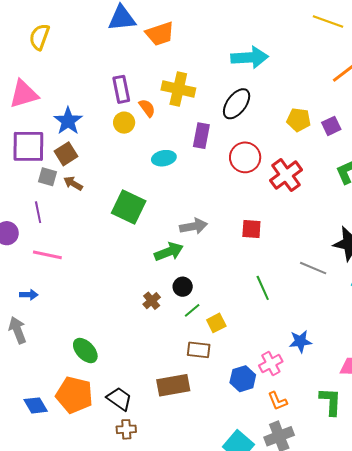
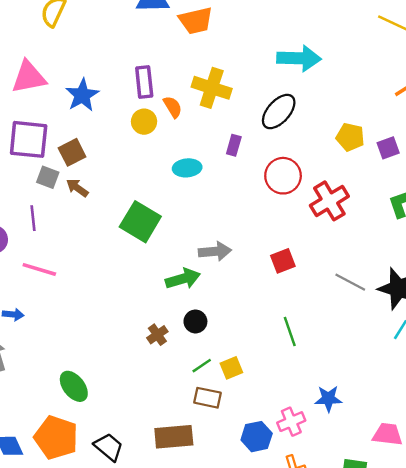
blue star: (68, 121) -> (82, 95), moved
purple rectangle: (201, 136) -> (234, 145), size x0.7
red square: (251, 229) -> (283, 261), turned -30
gray line: (313, 268) -> (350, 282), moved
green line: (192, 310) -> (202, 366), moved

